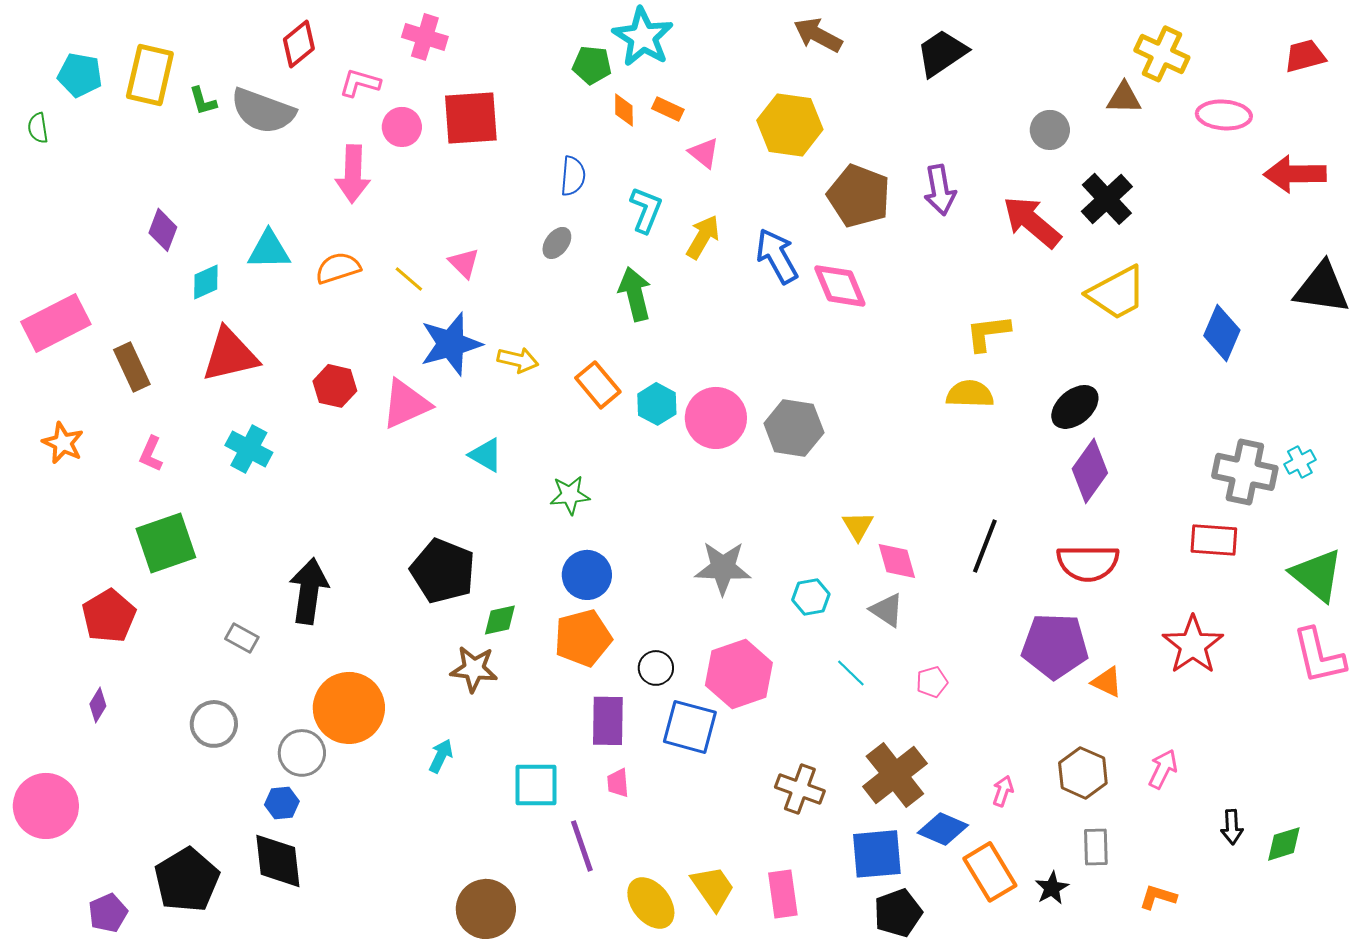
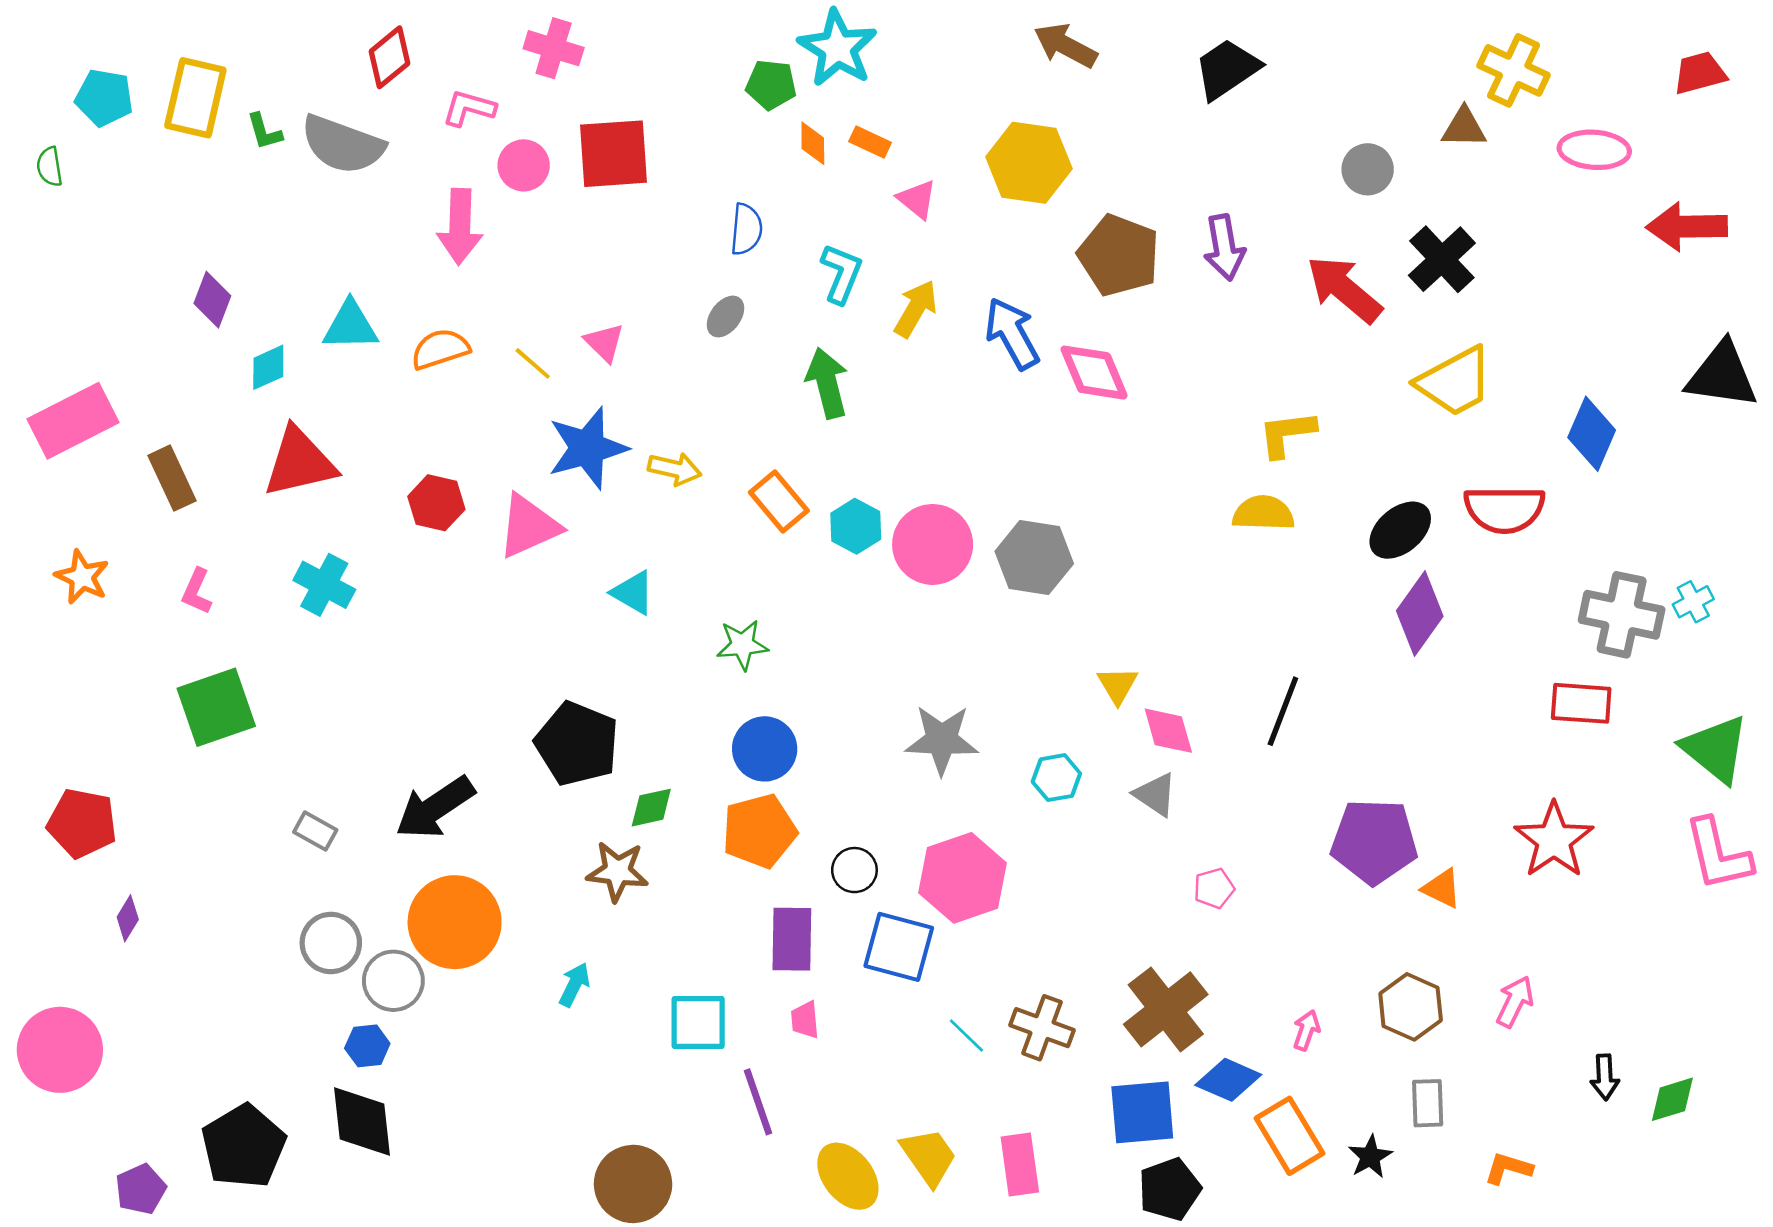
red semicircle: (1088, 563) -> (1504, 509), moved
black arrow: (309, 591) -> (435, 808), moved, turned -132
red pentagon: (109, 616) -> (82, 823), moved, turned -30
cyan line: (851, 673) -> (966, 1035), moved
gray circle: (214, 724) -> (331, 943), moved

